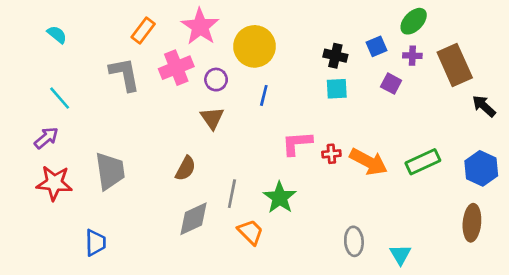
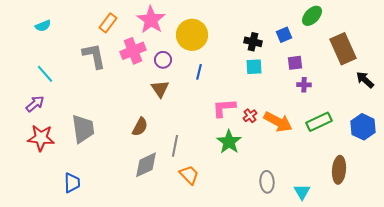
cyan semicircle: (57, 34) -> (43, 26), turned 119
purple cross: (412, 56) -> (304, 85), moved
purple square: (391, 84) -> (295, 63), turned -35
red cross: (331, 154) -> (250, 116), turned -32
green star: (280, 198) -> (229, 142), moved
brown ellipse: (472, 223) -> (339, 170), moved

